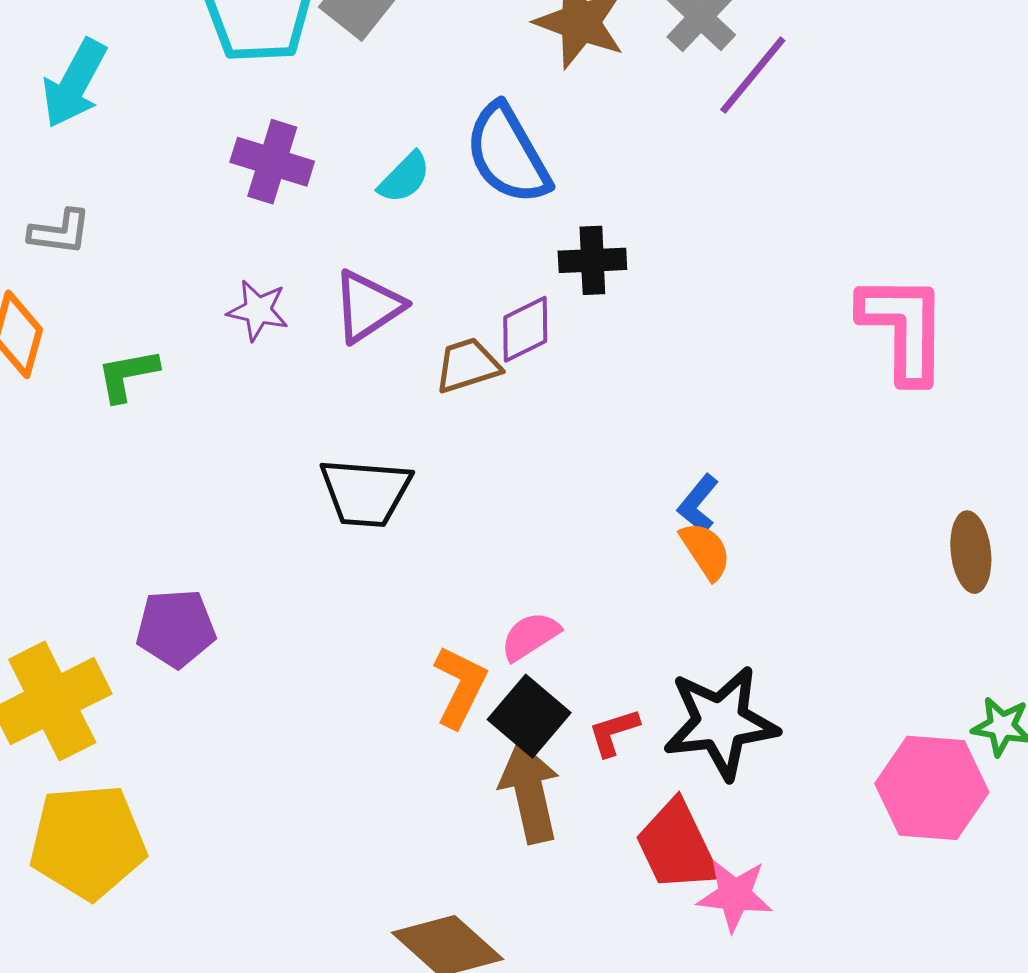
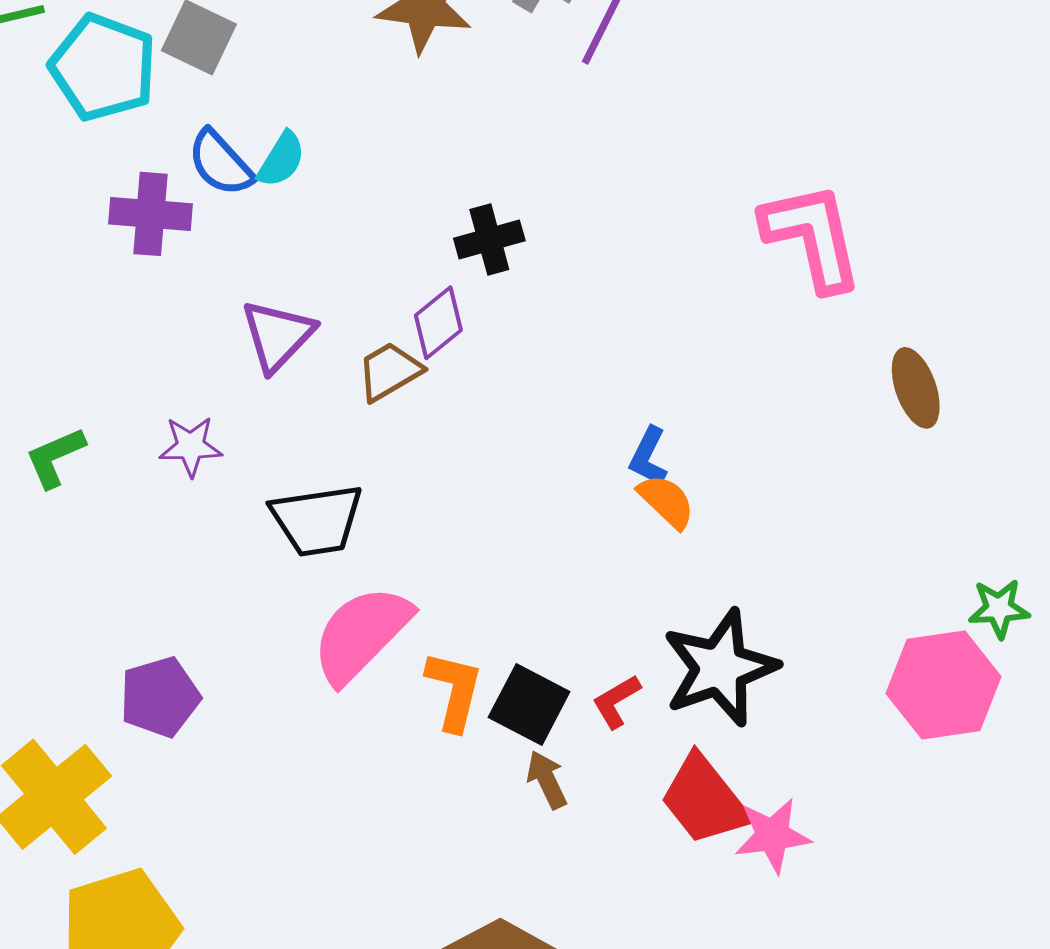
blue semicircle: (508, 154) -> (221, 163), moved, size x0.7
cyan semicircle: (404, 178) -> (281, 159), moved
purple star: (258, 310) -> (191, 446), moved
brown ellipse: (971, 552) -> (916, 388), moved
pink semicircle: (530, 636) -> (361, 634), moved, size x1.8
brown arrow: (530, 792) -> (547, 780), size x0.6

